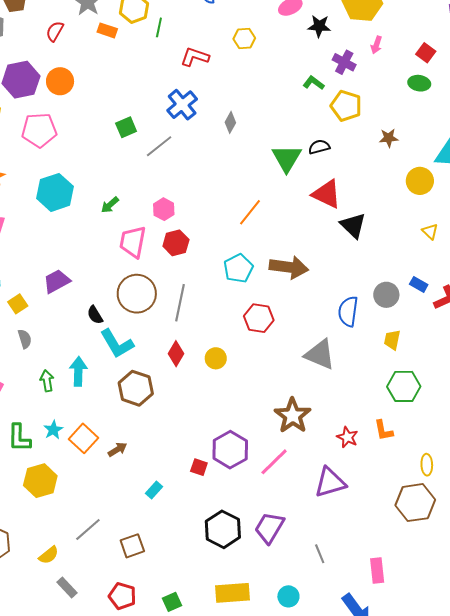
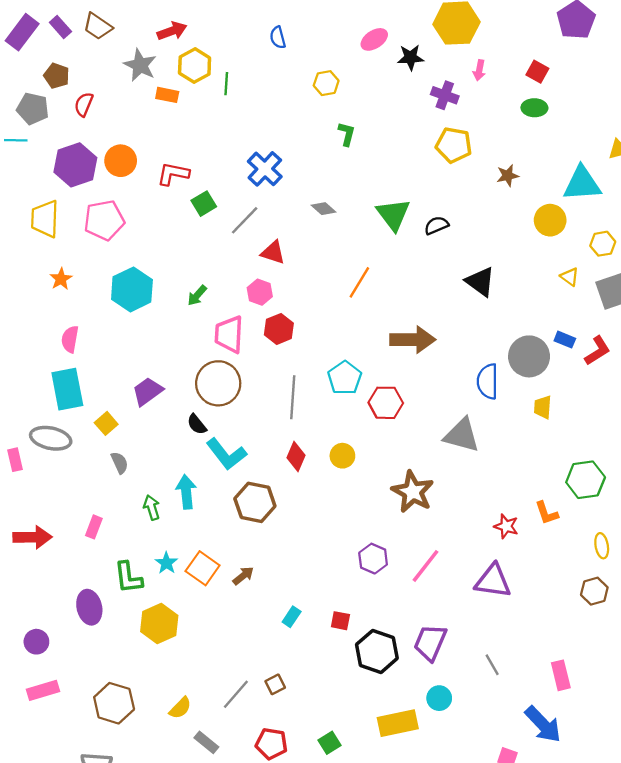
red semicircle: (55, 31) -> (84, 104), moved
red L-shape: (195, 57) -> (173, 174), moved
green L-shape: (314, 83) -> (347, 134), moved, turned 75
gray diamond: (230, 122) -> (323, 209), moved, turned -70
black semicircle: (319, 147) -> (436, 225), moved
red triangle: (327, 194) -> (273, 252), moved, size x0.7
cyan pentagon: (238, 268) -> (345, 378), moved
brown circle: (137, 294) -> (218, 383), moved
gray circle: (386, 295) -> (529, 356), size x1.4
green hexagon: (404, 386) -> (586, 480), moved
brown star: (293, 416) -> (413, 492), moved
purple hexagon: (230, 450) -> (373, 559), size x0.7
red square: (199, 467) -> (340, 621), moved
purple triangle: (330, 482) -> (493, 581), turned 32
brown hexagon: (415, 503) -> (594, 591), size x0.6
gray line: (88, 530) -> (236, 694), moved
brown square: (132, 546) -> (275, 684), size x0.7
cyan circle: (288, 596) -> (439, 698), moved

